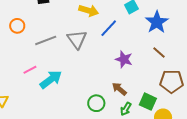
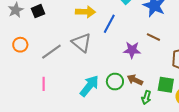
brown line: (159, 53) -> (153, 37), moved
pink line: (30, 70) -> (44, 84), turned -48
cyan arrow: (51, 79) -> (89, 86), moved
green circle: (96, 103) -> (115, 82), moved

